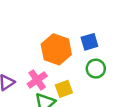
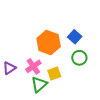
blue square: (89, 42) -> (75, 37), turned -32

